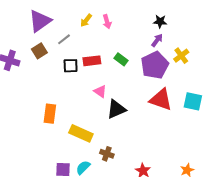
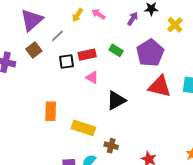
pink arrow: (107, 22) -> (98, 14), turned 144
purple arrow: (157, 40) -> (133, 19), moved
yellow cross: (181, 56) -> (175, 25), moved
pink triangle: (100, 91) -> (92, 77), moved

